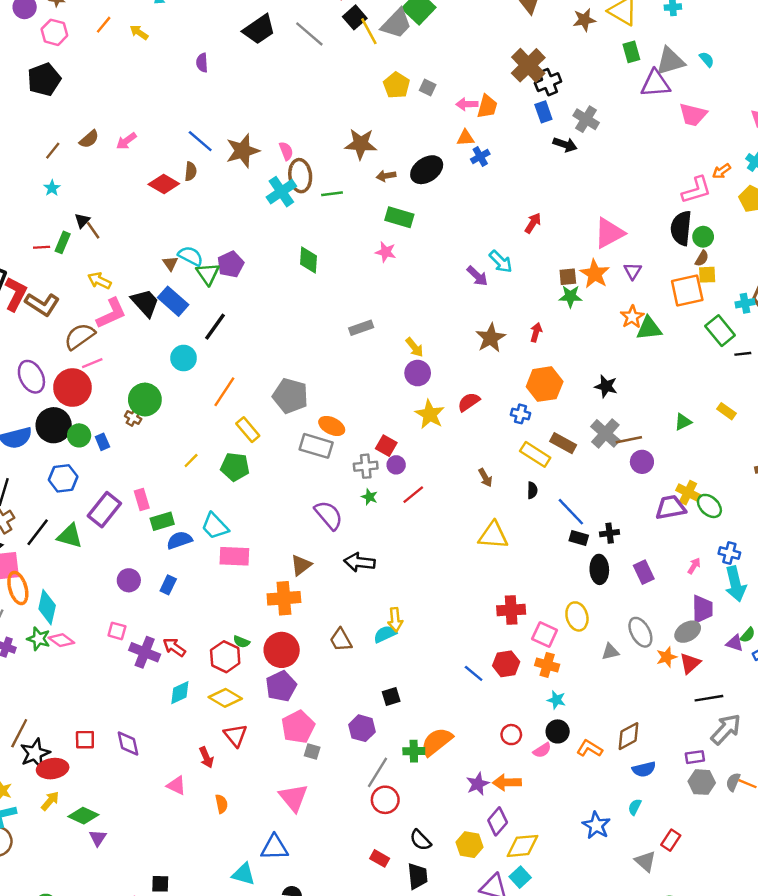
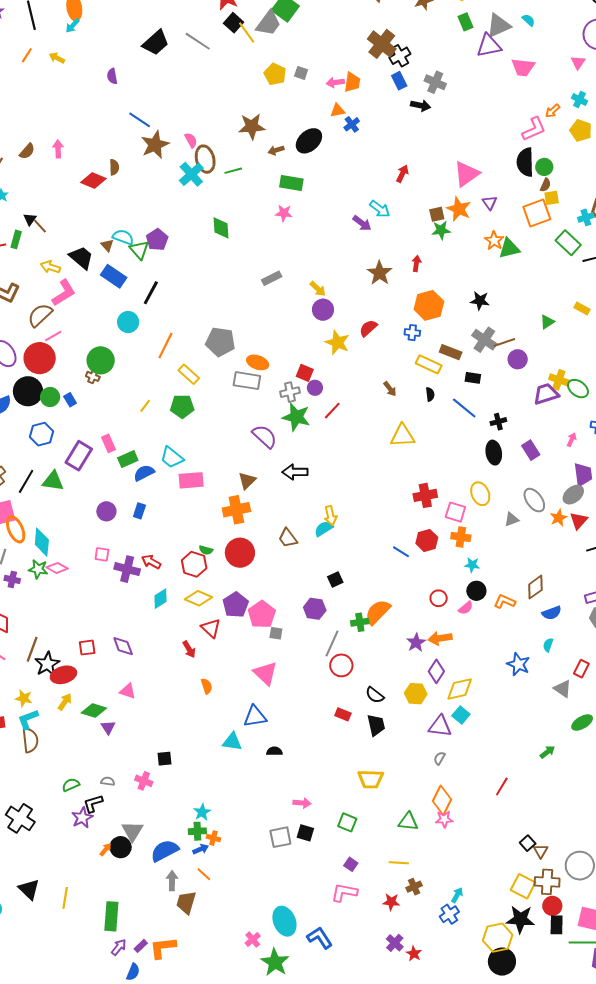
pink arrow: (126, 141) -> (58, 149), turned 132
blue line: (200, 141) -> (140, 120), moved
black trapezoid: (145, 303) -> (81, 258), moved
green star: (369, 497) -> (296, 417), size x2.0
black rectangle: (579, 538) -> (473, 378), moved
purple pentagon: (281, 686) -> (236, 605), moved
pink triangle: (176, 785) -> (128, 691), moved

